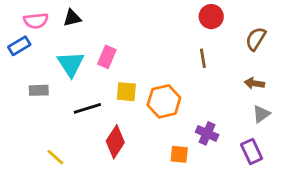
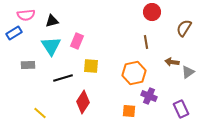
black triangle: (72, 18) -> (52, 21), moved
brown arrow: (254, 83) -> (172, 62), moved
orange hexagon: (164, 101) -> (134, 73), moved
gray triangle: (261, 114) -> (188, 72), moved

